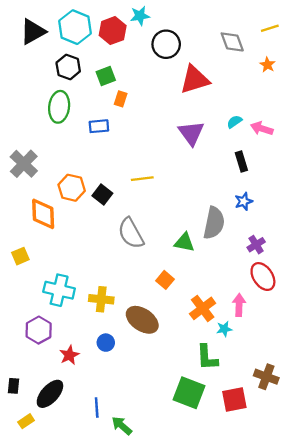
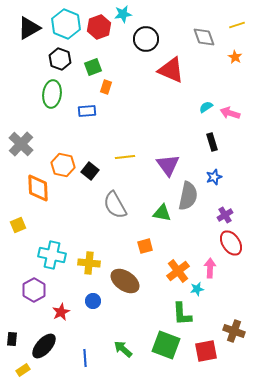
red triangle: (195, 80) -> (171, 70), turned 40
purple triangle: (191, 133) -> (168, 165), moved
orange square: (165, 280) -> (145, 246), turned 35
green arrow: (122, 426) -> (123, 349), moved

